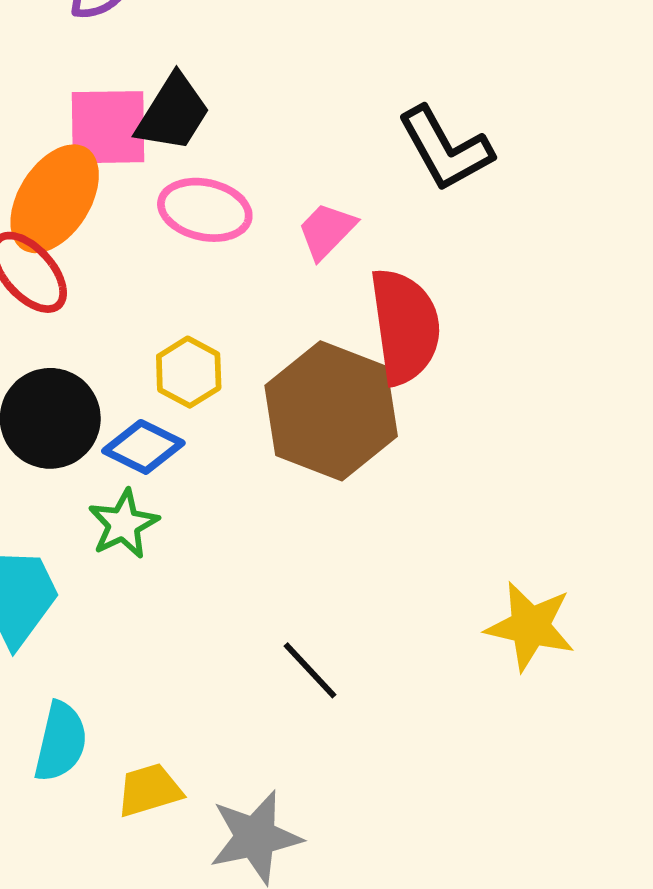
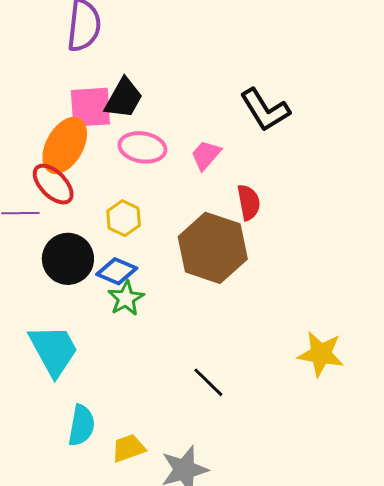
red semicircle: (405, 326) -> (249, 202), size x0.6
yellow hexagon: (189, 372) -> (124, 218), moved
green star: (123, 524) -> (126, 298), moved

